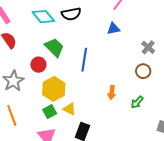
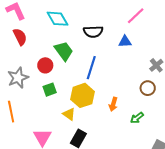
black semicircle: (71, 14) -> (93, 32), moved
yellow hexagon: (54, 89) -> (82, 95), moved
green square: (50, 112) -> (50, 90), moved

